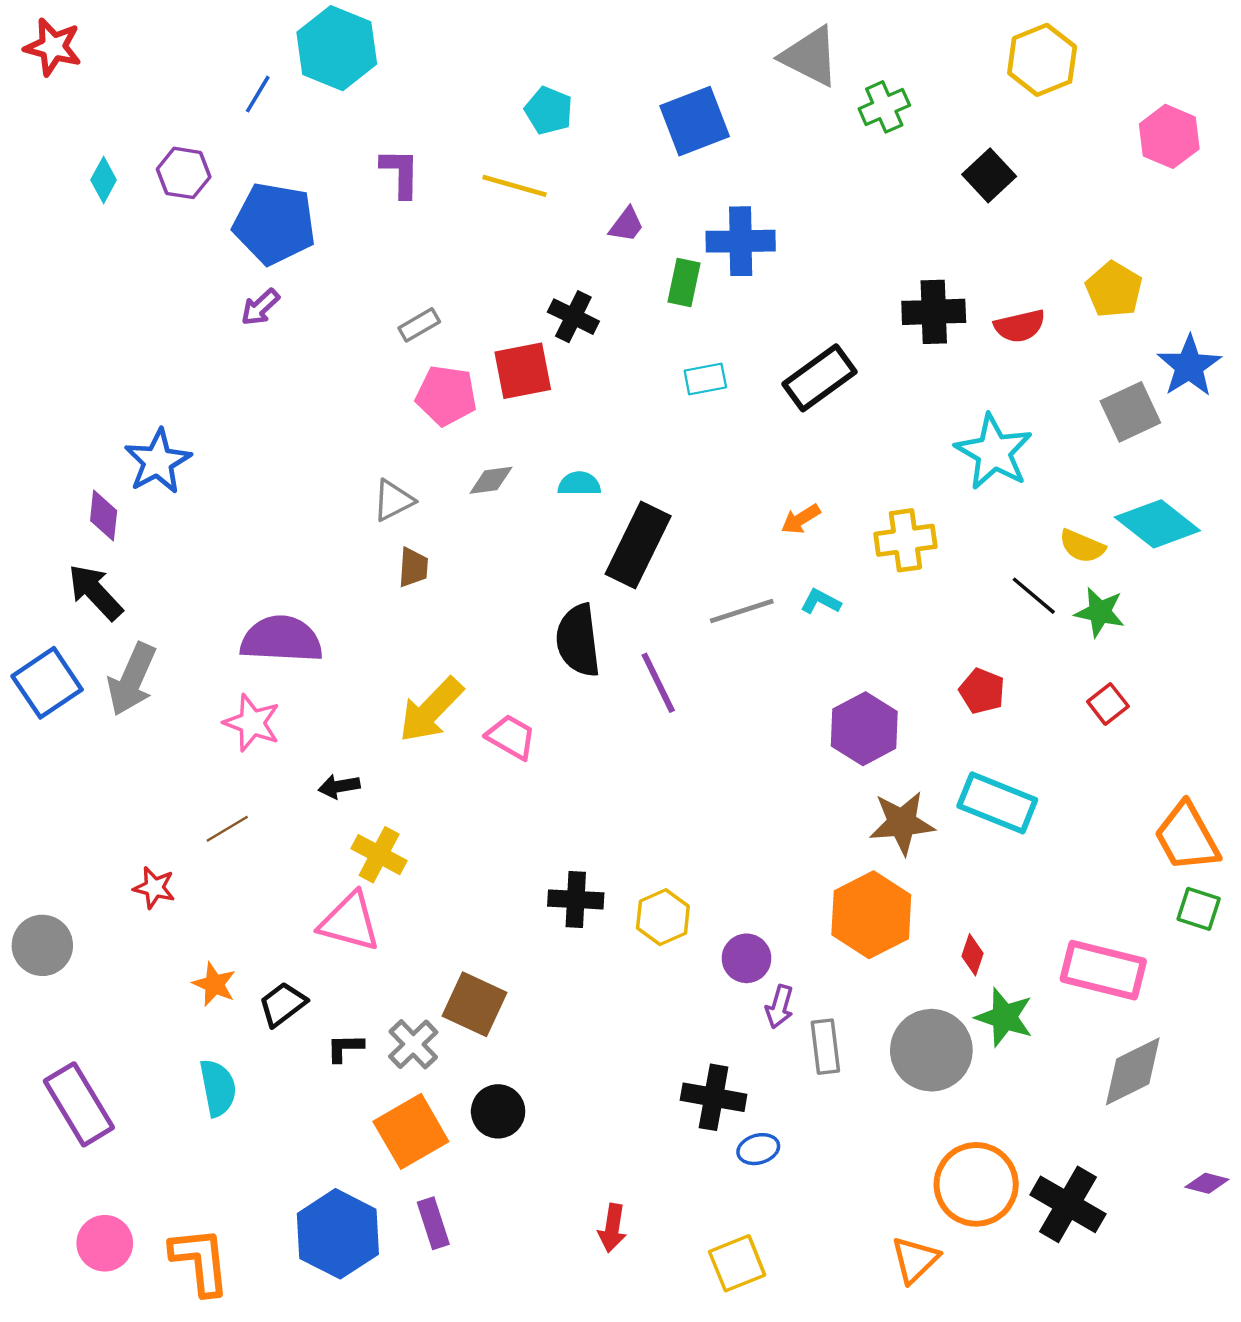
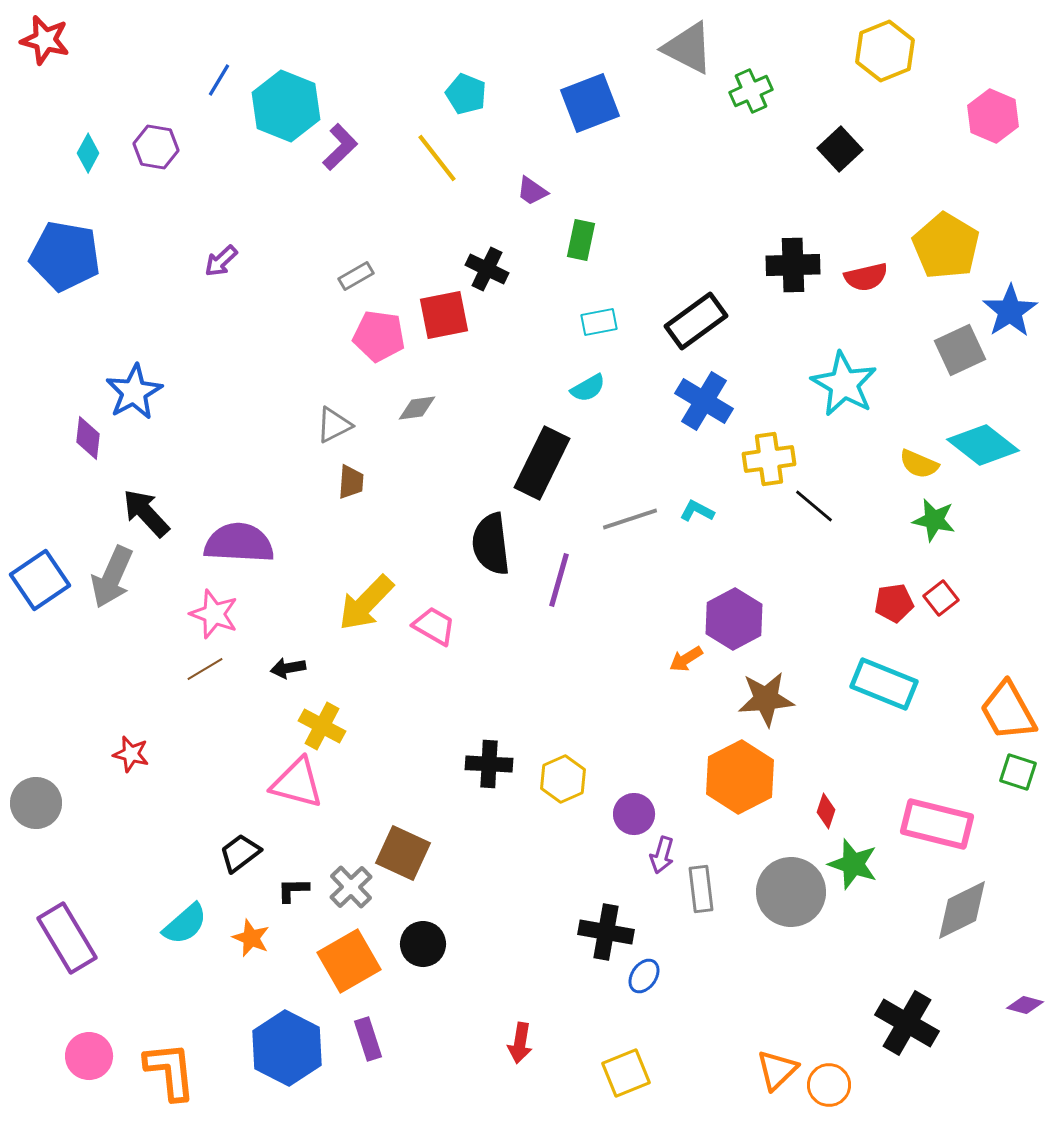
cyan hexagon: (337, 48) -> (286, 106), moved
purple L-shape: (400, 173) -> (340, 147), turned 45
yellow line: (515, 186) -> (437, 158), turned 36
blue pentagon: (274, 224) -> (65, 256), moved
purple trapezoid: (626, 225) -> (532, 191), turned 88
blue cross: (741, 241) -> (704, 401), moved, turned 32
yellow pentagon: (1114, 289) -> (946, 246), size x1.4
cyan semicircle: (579, 484) -> (588, 388), moved, turned 150
orange arrow: (801, 519) -> (686, 659), moved
black arrow: (95, 592) -> (146, 513), moved
black line: (1034, 596) -> (814, 506), moved
purple line: (658, 683) -> (559, 580), turned 42
red pentagon: (982, 691) -> (894, 603), moved, turned -30
cyan rectangle: (997, 803) -> (884, 684), moved
brown line: (227, 829) -> (205, 669), moved
orange star: (214, 984) -> (251, 938), moved
cyan semicircle: (218, 1088) -> (185, 924), turned 60
blue ellipse: (758, 1149) -> (644, 976), turned -40
orange circle: (976, 1184) -> (829, 1085), moved, size x0.6

